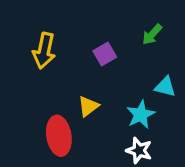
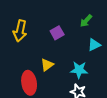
cyan triangle: (165, 87) -> (94, 45), moved, turned -40
cyan star: (141, 114) -> (79, 70), turned 30

